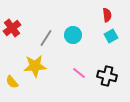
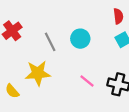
gray line: (46, 38) -> (50, 42), turned -60

